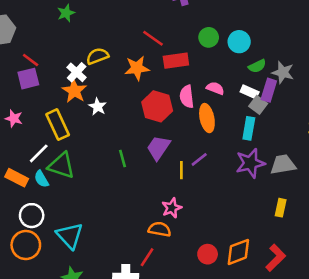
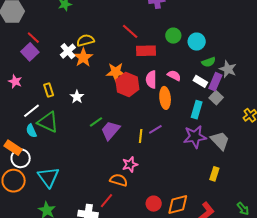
orange star: (137, 68) -> (116, 72), moved
purple square: (28, 79) -> (30, 52), turned -36
orange star: (74, 91) -> (83, 57), moved
gray square: (258, 105) -> (216, 98), moved
white star: (98, 107) -> (77, 97), moved
yellow rectangle: (58, 125) -> (49, 90), size x0.6
purple trapezoid: (158, 148) -> (110, 130), moved
green line: (123, 159) -> (96, 122), turned 64
gray trapezoid: (283, 165) -> (220, 141), turned 50
orange rectangle: (17, 178) -> (13, 148), moved

